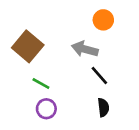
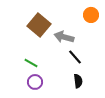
orange circle: (103, 20) -> (91, 15), moved
brown square: (28, 46) -> (39, 25), moved

